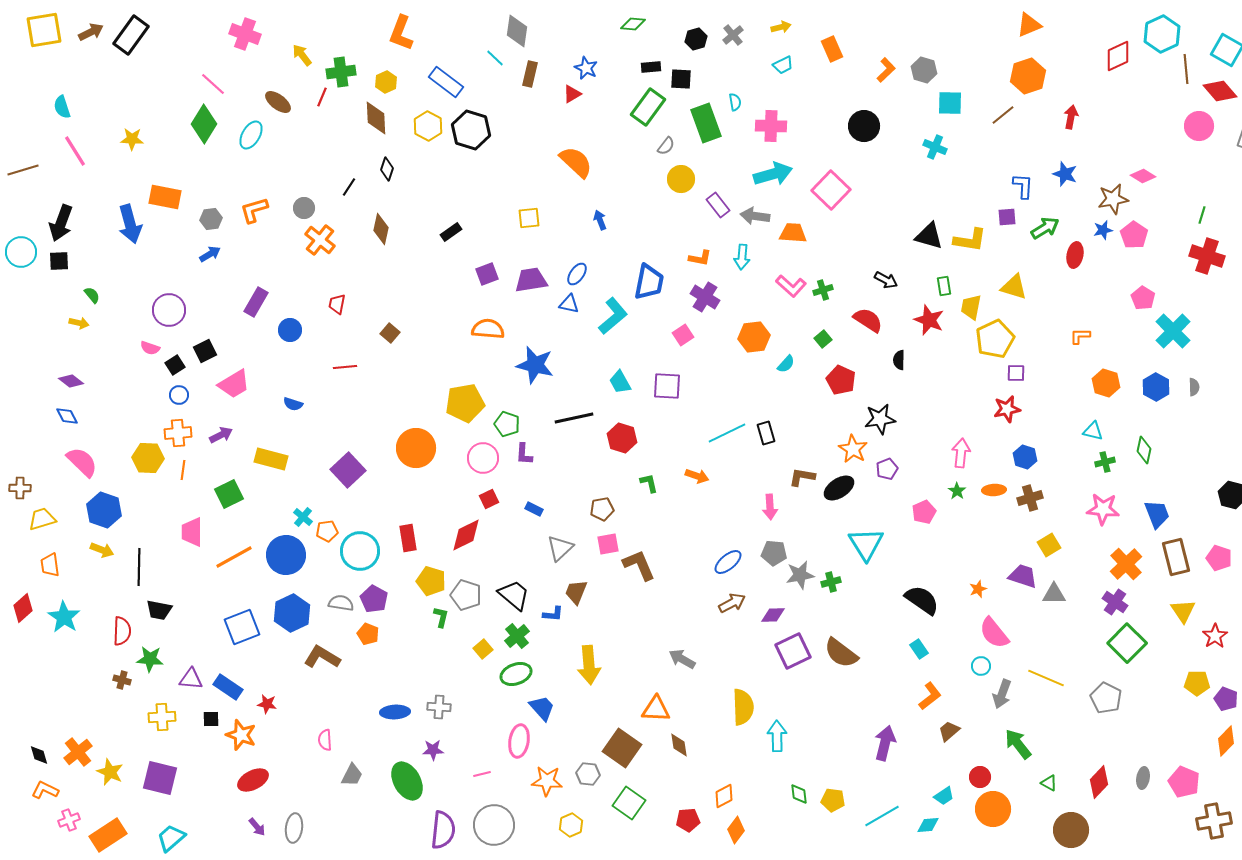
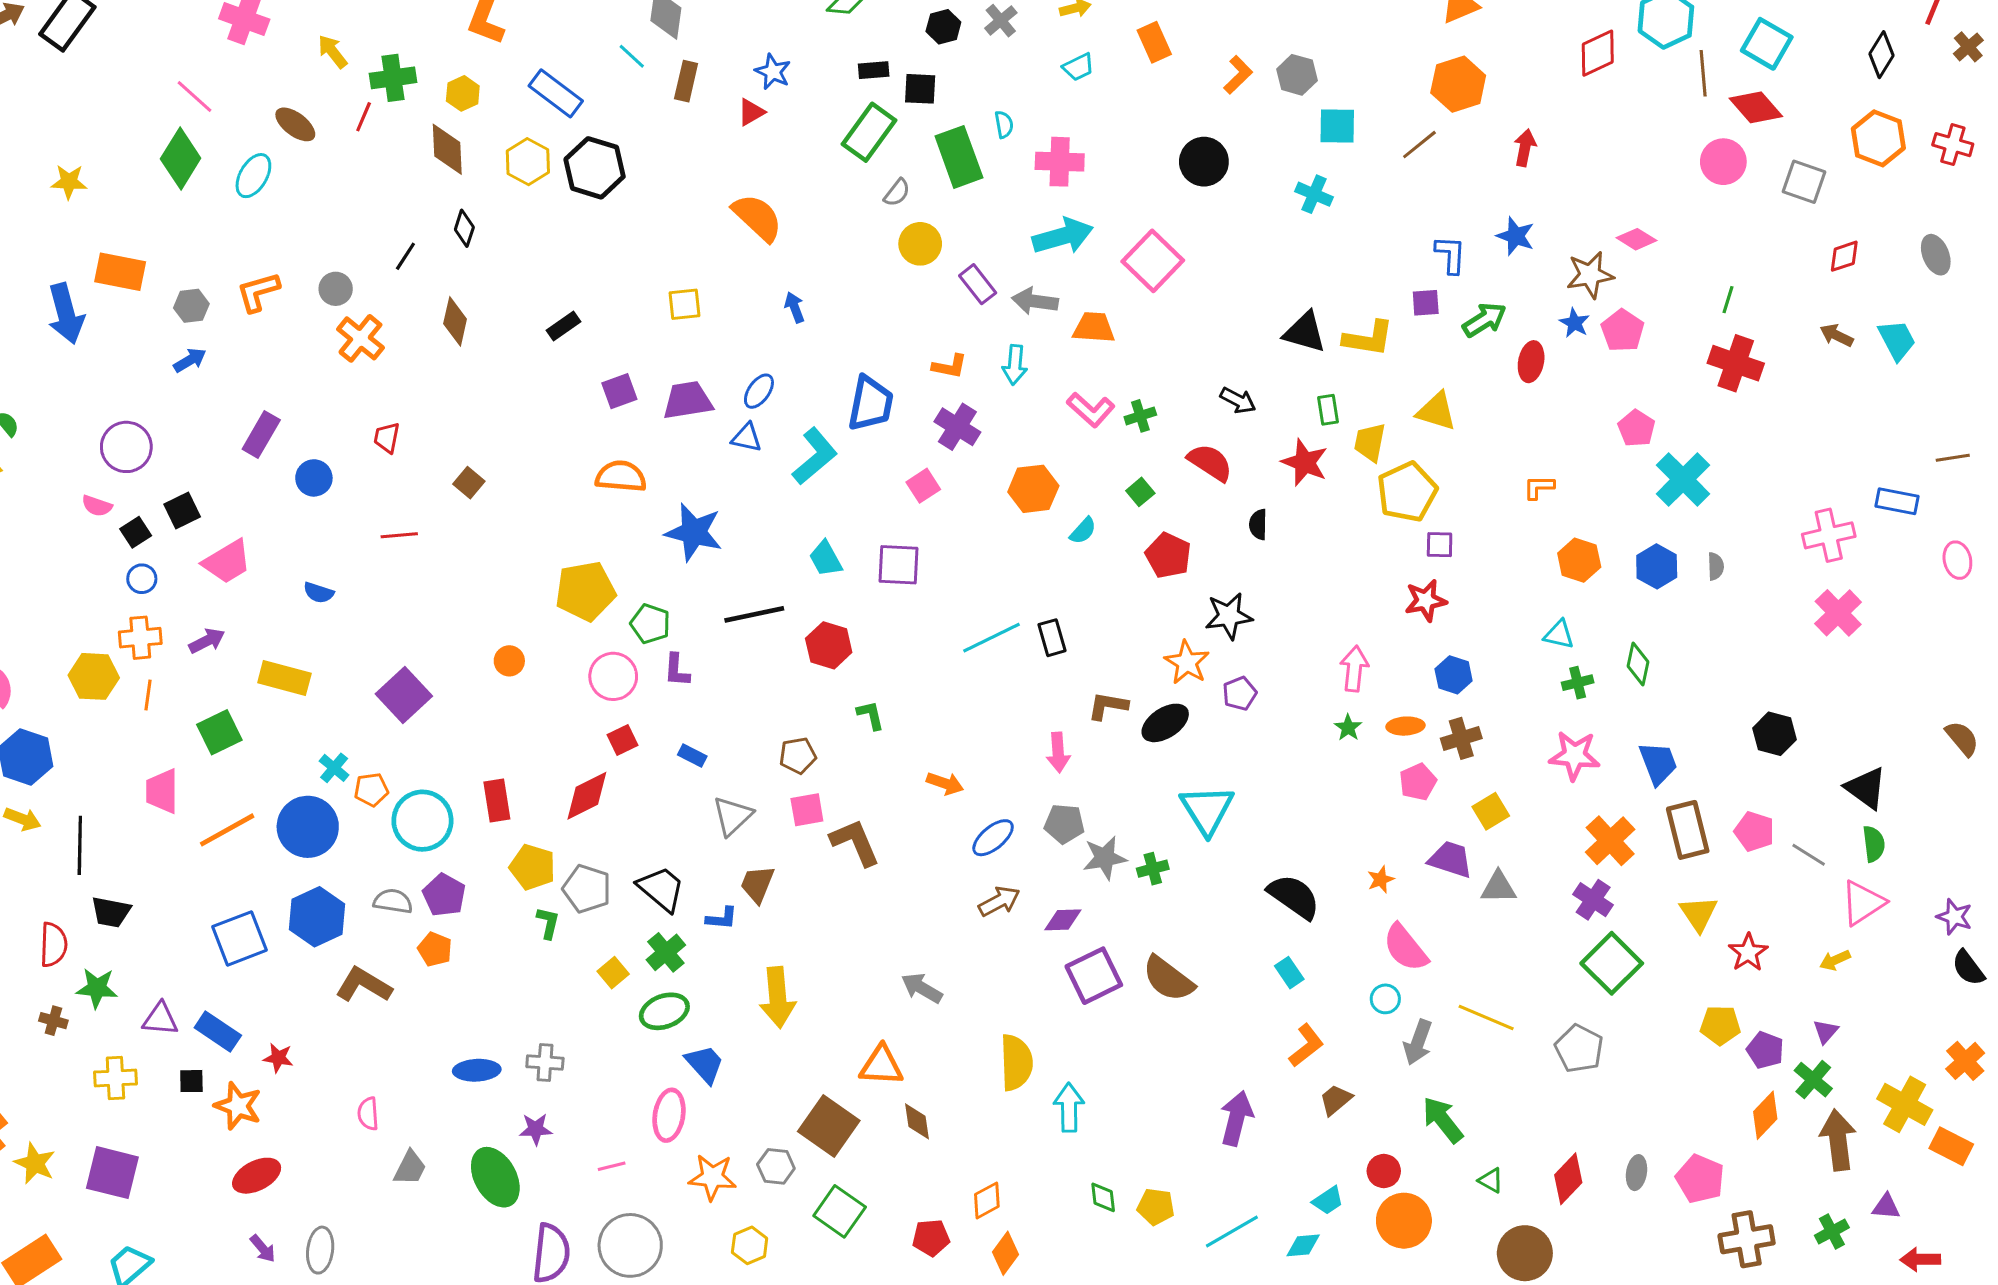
blue star: (1103, 230) -> (1574, 323), turned -30
orange circle: (416, 448) -> (509, 661), size x0.5
orange arrow: (697, 476) -> (945, 783), moved
pink pentagon: (924, 512) -> (1418, 782), moved

